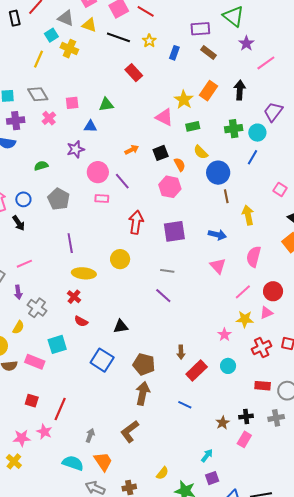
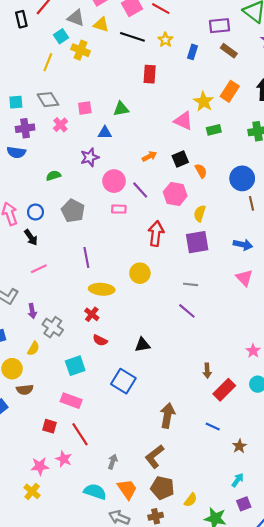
red rectangle: (134, 73) -> (150, 74), turned 48
yellow semicircle: (201, 152) -> (200, 213), moved, turned 63
pink hexagon: (170, 187) -> (175, 194), moved
pink line: (24, 264) -> (39, 269), moved
pink rectangle: (35, 362) -> (71, 401), moved
brown pentagon: (144, 364) -> (162, 488), moved
red line: (60, 409) -> (80, 434), turned -55
brown star: (223, 423) -> (239, 446), moved

